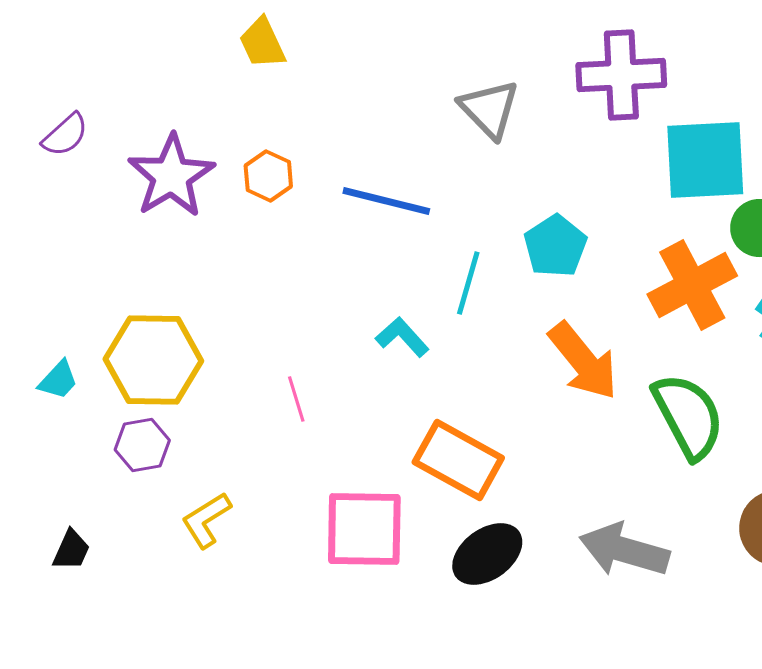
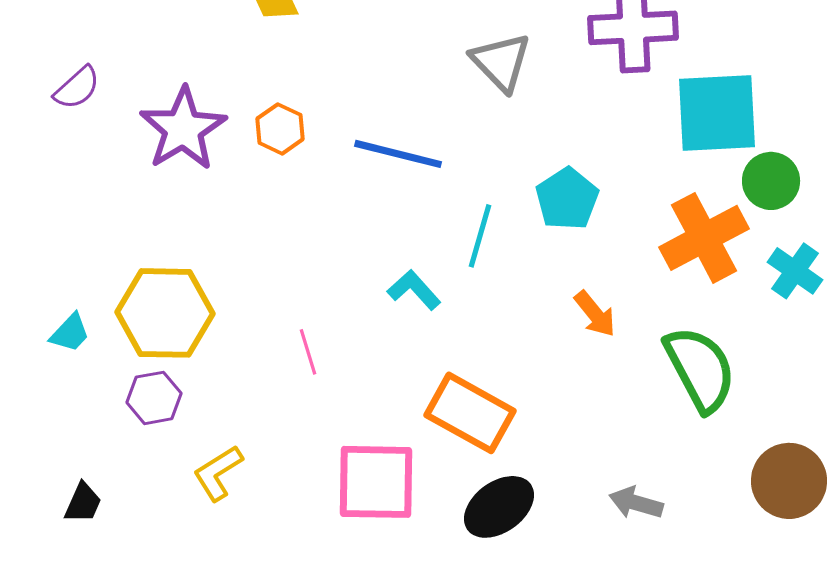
orange arrow: (583, 361) -> (595, 314), size x0.6
gray arrow: (624, 550) -> (636, 503), size x0.6

